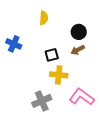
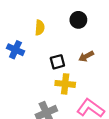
yellow semicircle: (44, 18) -> (40, 28), moved
black circle: (79, 32) -> (78, 20), moved

